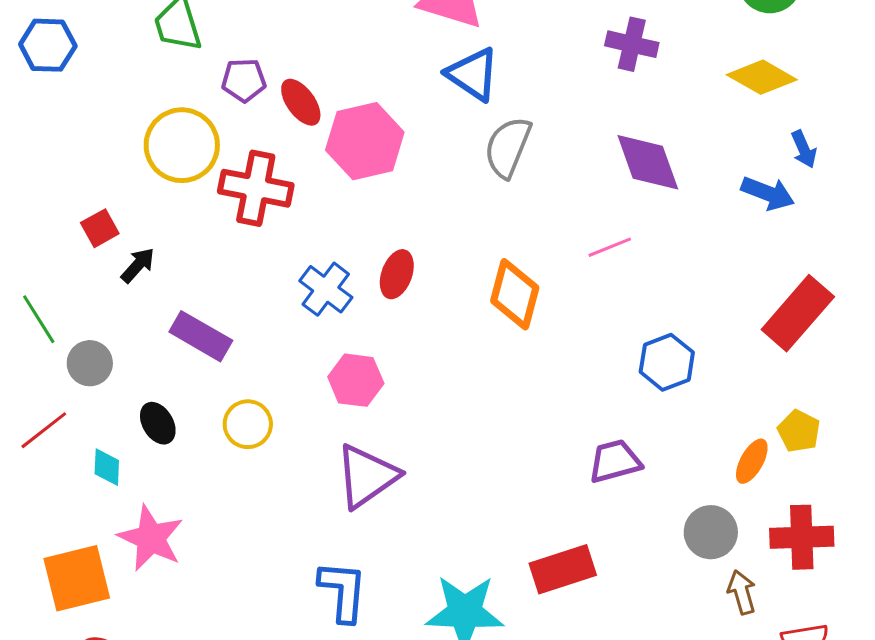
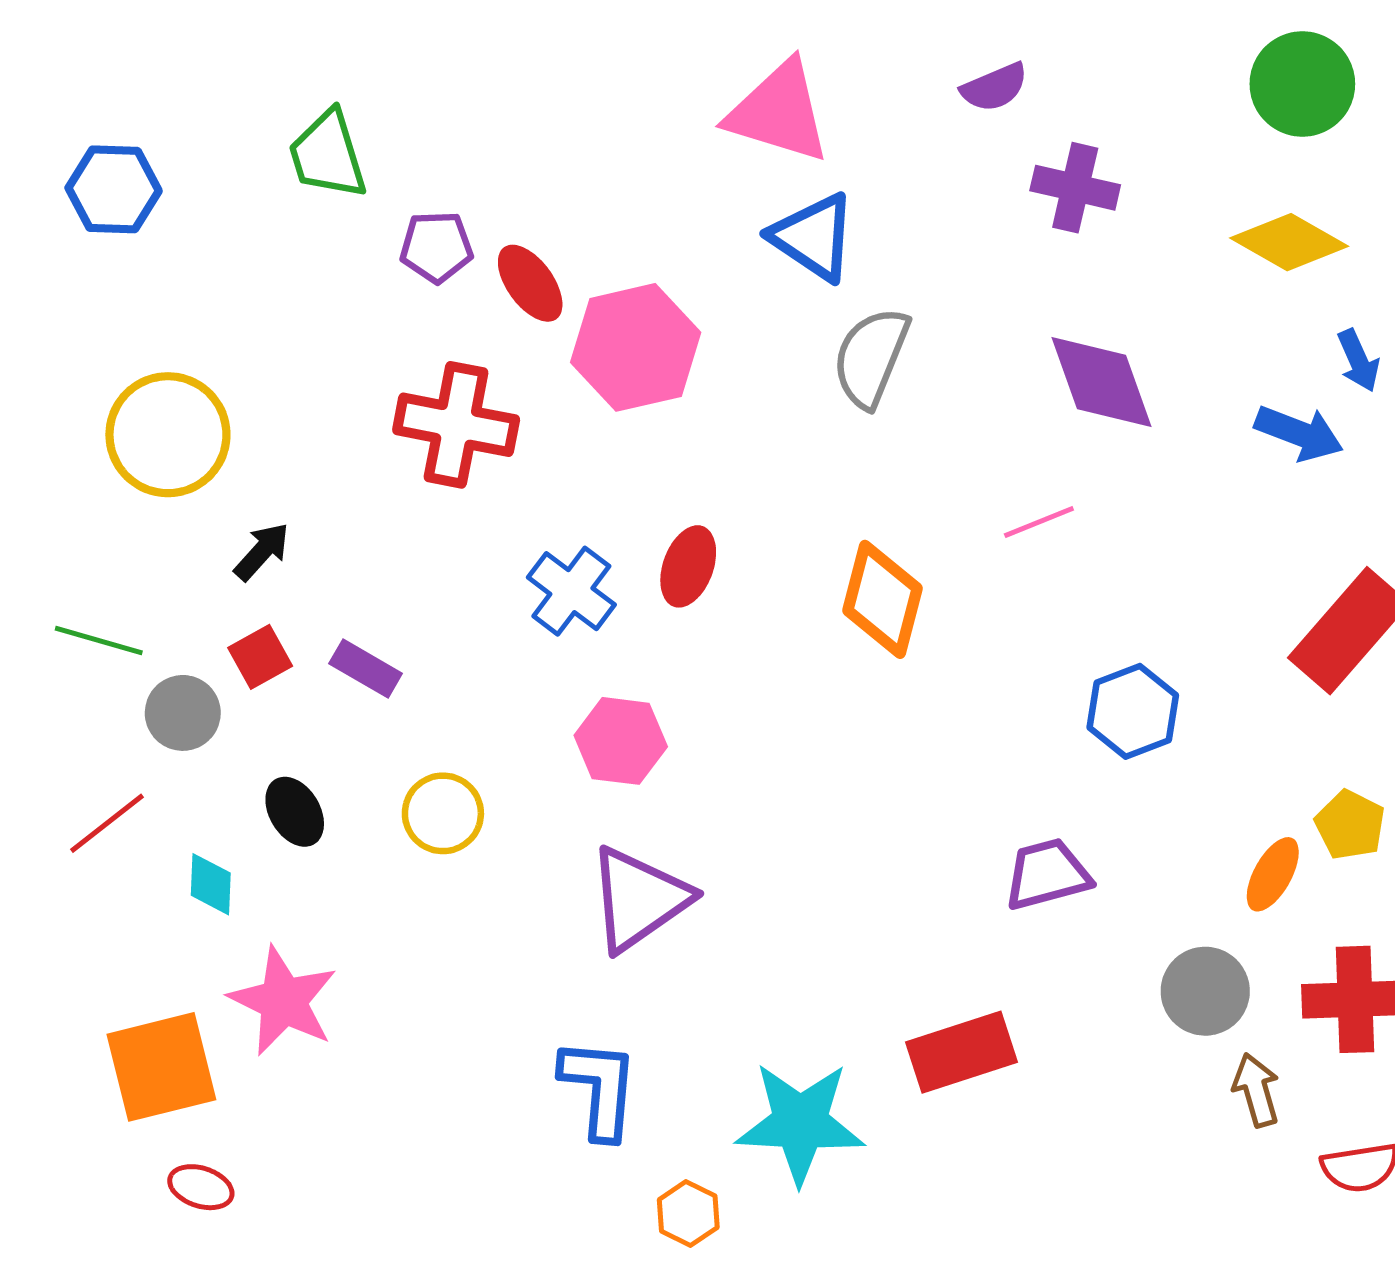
yellow circle: (182, 145) -> (168, 435), moved
red square: (100, 228) -> (260, 657), moved
green line: (39, 319) -> (99, 640), turned -42
purple rectangle: (201, 336) -> (366, 668), size x0.7

